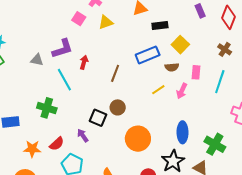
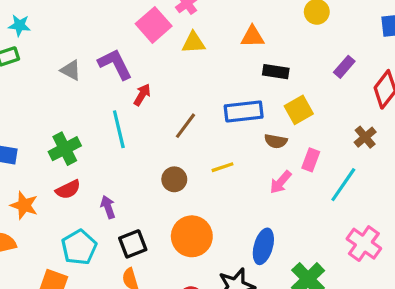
purple rectangle: (200, 11) -> (344, 67), turned 48
pink square: (79, 19) -> (154, 25), size x1.5
purple L-shape: (62, 49) -> (115, 64), turned -115
cyan line: (64, 80) -> (119, 129), moved
yellow line: (158, 90) -> (223, 167), moved
green cross: (47, 108) -> (65, 149), turned 30
black square: (98, 118) -> (133, 244), moved, turned 30
red semicircle: (57, 144) -> (68, 189), moved

